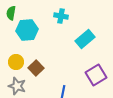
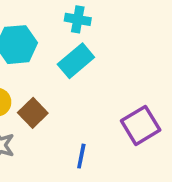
cyan rectangle: (85, 39) -> (76, 61), moved

